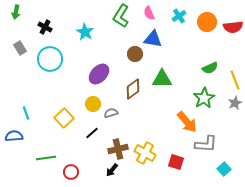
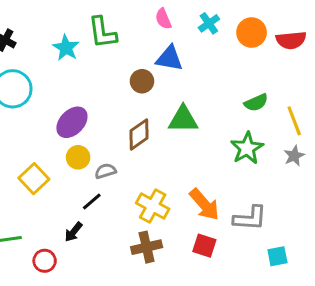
green L-shape: (121, 16) -> (102, 33), moved, turned -40
purple ellipse: (99, 74) -> (72, 122), moved
orange arrow: (187, 122) -> (204, 204), moved
black line: (92, 133) -> (92, 201), moved
brown cross: (118, 149) -> (147, 247), moved
yellow cross: (145, 153) -> (153, 206), moved
cyan square: (224, 169) -> (277, 256), turned 32
black arrow: (112, 170) -> (74, 232), moved

